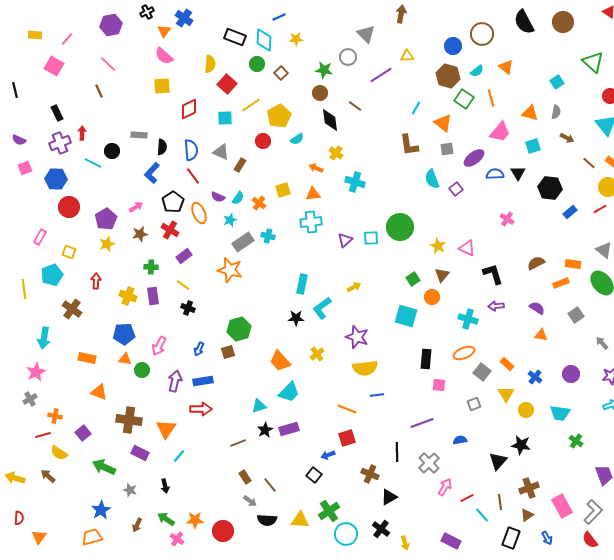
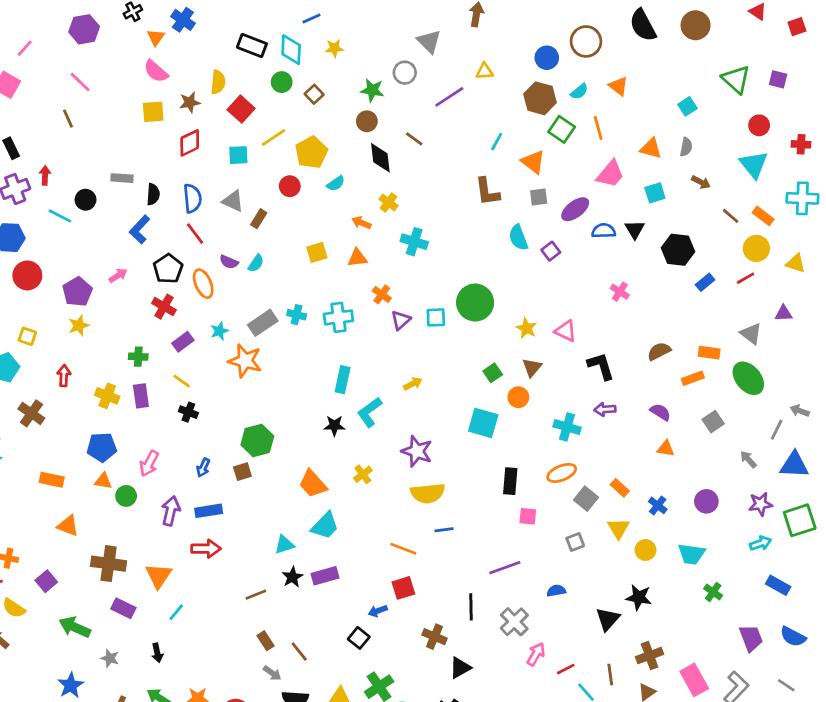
orange cross: (259, 203) -> (382, 294), moved
cyan star: (230, 220) -> (219, 331), moved
cyan cross: (311, 222) -> (338, 317), moved
brown star: (140, 234) -> (190, 102), moved

